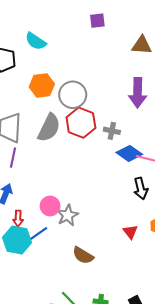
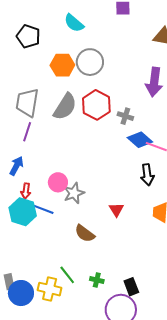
cyan semicircle: (36, 41) -> (74, 23), moved
gray circle: (73, 95) -> (90, 62), moved
red triangle: (130, 232) -> (116, 210), moved
blue line: (37, 235) -> (42, 209), turned 50

